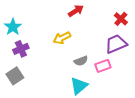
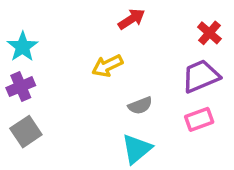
purple cross: (21, 49) -> (21, 87), moved
pink rectangle: (103, 66) -> (199, 119), moved

